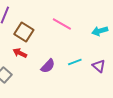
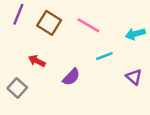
brown square: (24, 32) -> (49, 23), moved
cyan line: (75, 62) -> (104, 56), moved

